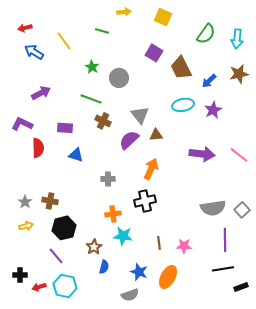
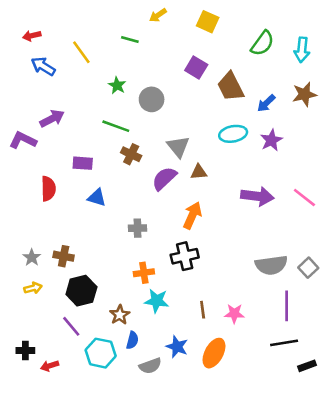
yellow arrow: (124, 12) -> (158, 15), turned 152
purple L-shape: (22, 124) -> (23, 140), moved
cyan hexagon: (65, 286) -> (101, 353), moved
gray semicircle: (130, 295) -> (150, 366), moved

